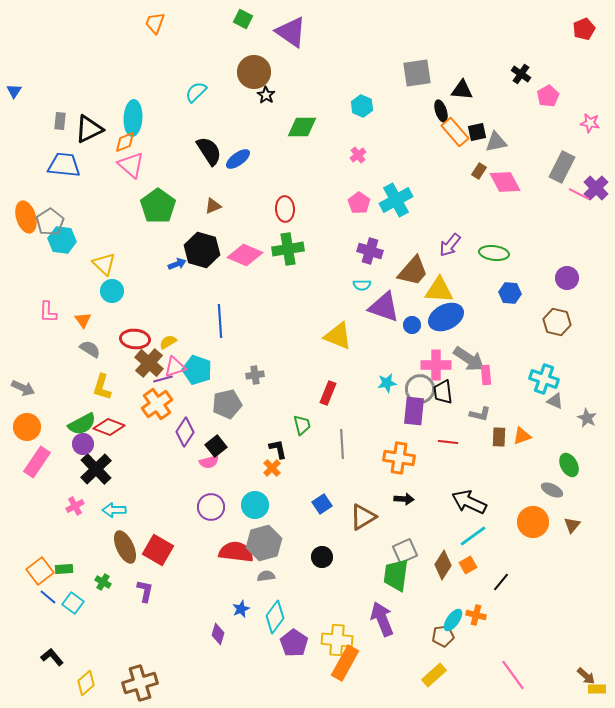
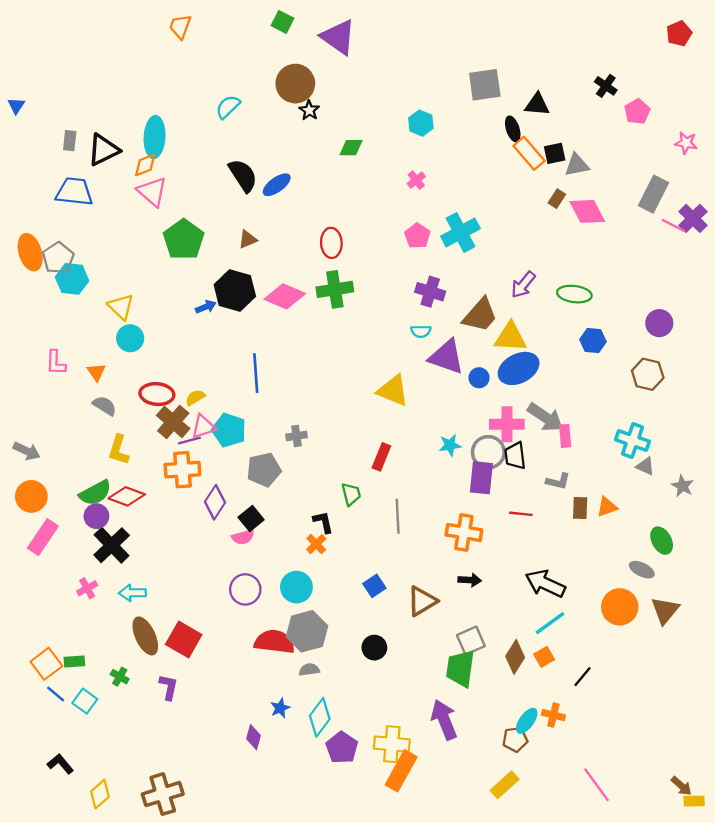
green diamond: (302, 127) -> (351, 148), size x0.7
orange cross: (157, 404) -> (182, 470), turned 32
brown triangle: (572, 525) -> (665, 610), size x1.5

